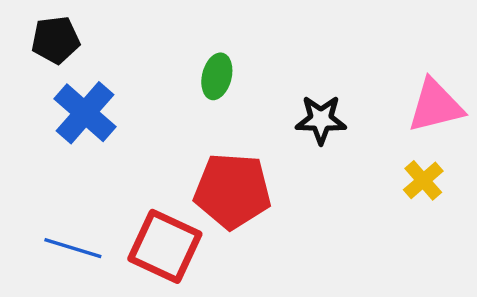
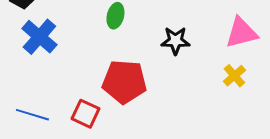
red square: (165, 246) -> (85, 114), size x0.7

